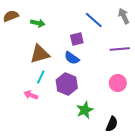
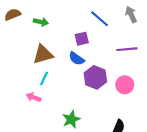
purple hexagon: (67, 84) -> (95, 77), moved
green star: (85, 110) -> (71, 119), moved

